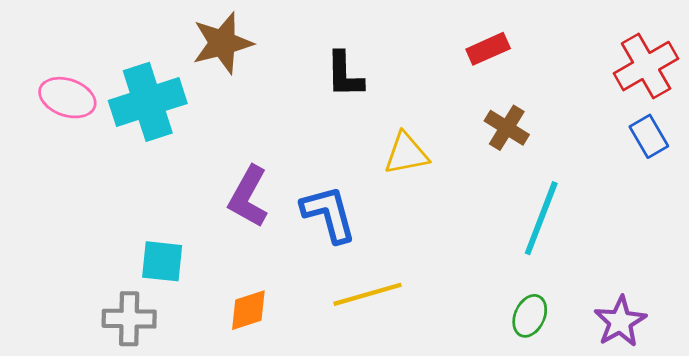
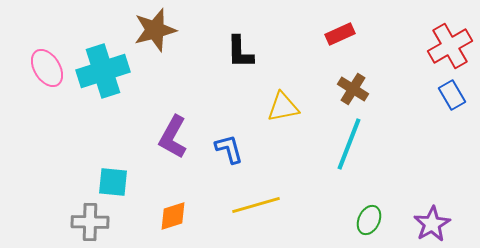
pink ellipse: (67, 98) -> (47, 68), turned 39
blue L-shape: (329, 214) -> (229, 149), size x0.7
cyan line: (541, 218) -> (349, 144), moved

